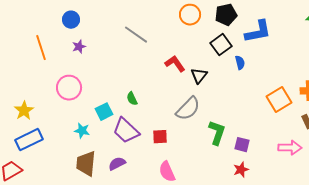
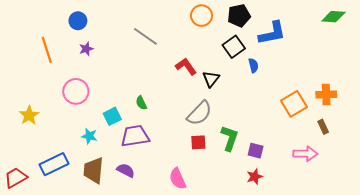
purple trapezoid: (126, 131) -> (135, 136), turned 128
red square: (160, 137) -> (198, 142), moved
blue rectangle: (29, 140) -> (54, 164), moved
purple semicircle: (117, 164) -> (126, 170), turned 54

